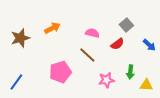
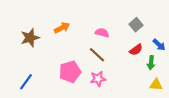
red semicircle: (117, 44) -> (136, 50), moved
green arrow: (130, 72) -> (151, 63), moved
pink star: (106, 80) -> (98, 79), moved

